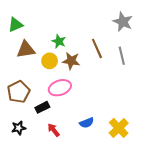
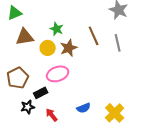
brown star: (71, 61) -> (69, 48), turned -30
black star: (19, 128) -> (28, 107), moved

